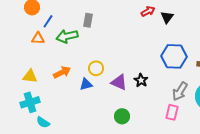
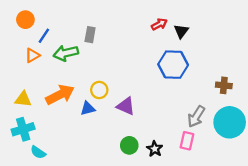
orange triangle: (38, 38) -> (32, 55), turned -32
blue hexagon: (174, 56) -> (173, 65), moved
orange arrow: (62, 72) -> (60, 95), size x1.4
black star: (141, 80) -> (155, 149), moved

